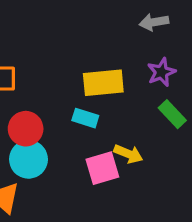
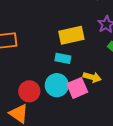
red circle: (26, 129) -> (29, 91), moved
cyan circle: (28, 159) -> (57, 85), moved

